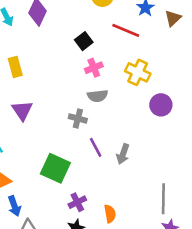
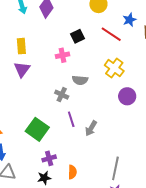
pink cross: (94, 68) -> (63, 55), moved
purple triangle: (22, 110) -> (22, 69), moved

